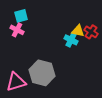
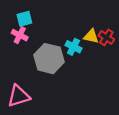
cyan cross: (71, 40) -> (74, 47), moved
gray hexagon: (42, 73) -> (49, 59), moved

